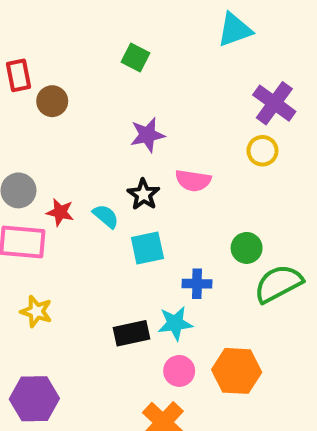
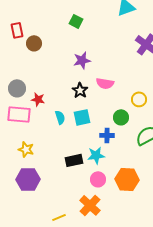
yellow circle: (262, 151) -> (139, 99), moved
cyan semicircle: (106, 216) -> (60, 117), moved, turned 32
green circle: (247, 248) -> (121, 117), moved
purple hexagon: (34, 399) -> (28, 179), moved

